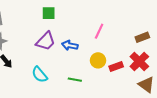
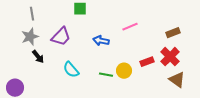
pink line: (99, 31) -> (130, 27), turned 42
purple trapezoid: (46, 41) -> (61, 37), moved
yellow circle: (98, 60) -> (124, 71), moved

